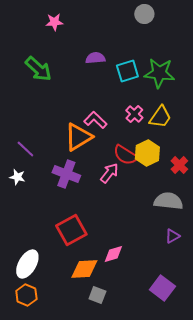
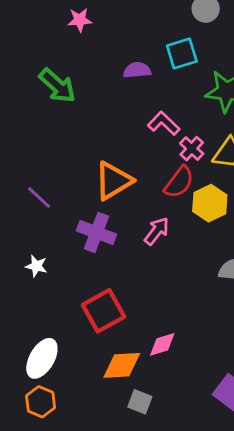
cyan square: (127, 71) -> (182, 53), moved
pink L-shape: (95, 120) -> (164, 123), moved
red semicircle: (125, 155) -> (179, 182), moved, turned -85
white star: (17, 177) -> (36, 266), moved

